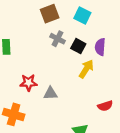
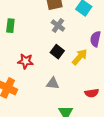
black square: (78, 46) -> (57, 52), moved
gray triangle: (50, 93) -> (53, 83), moved

